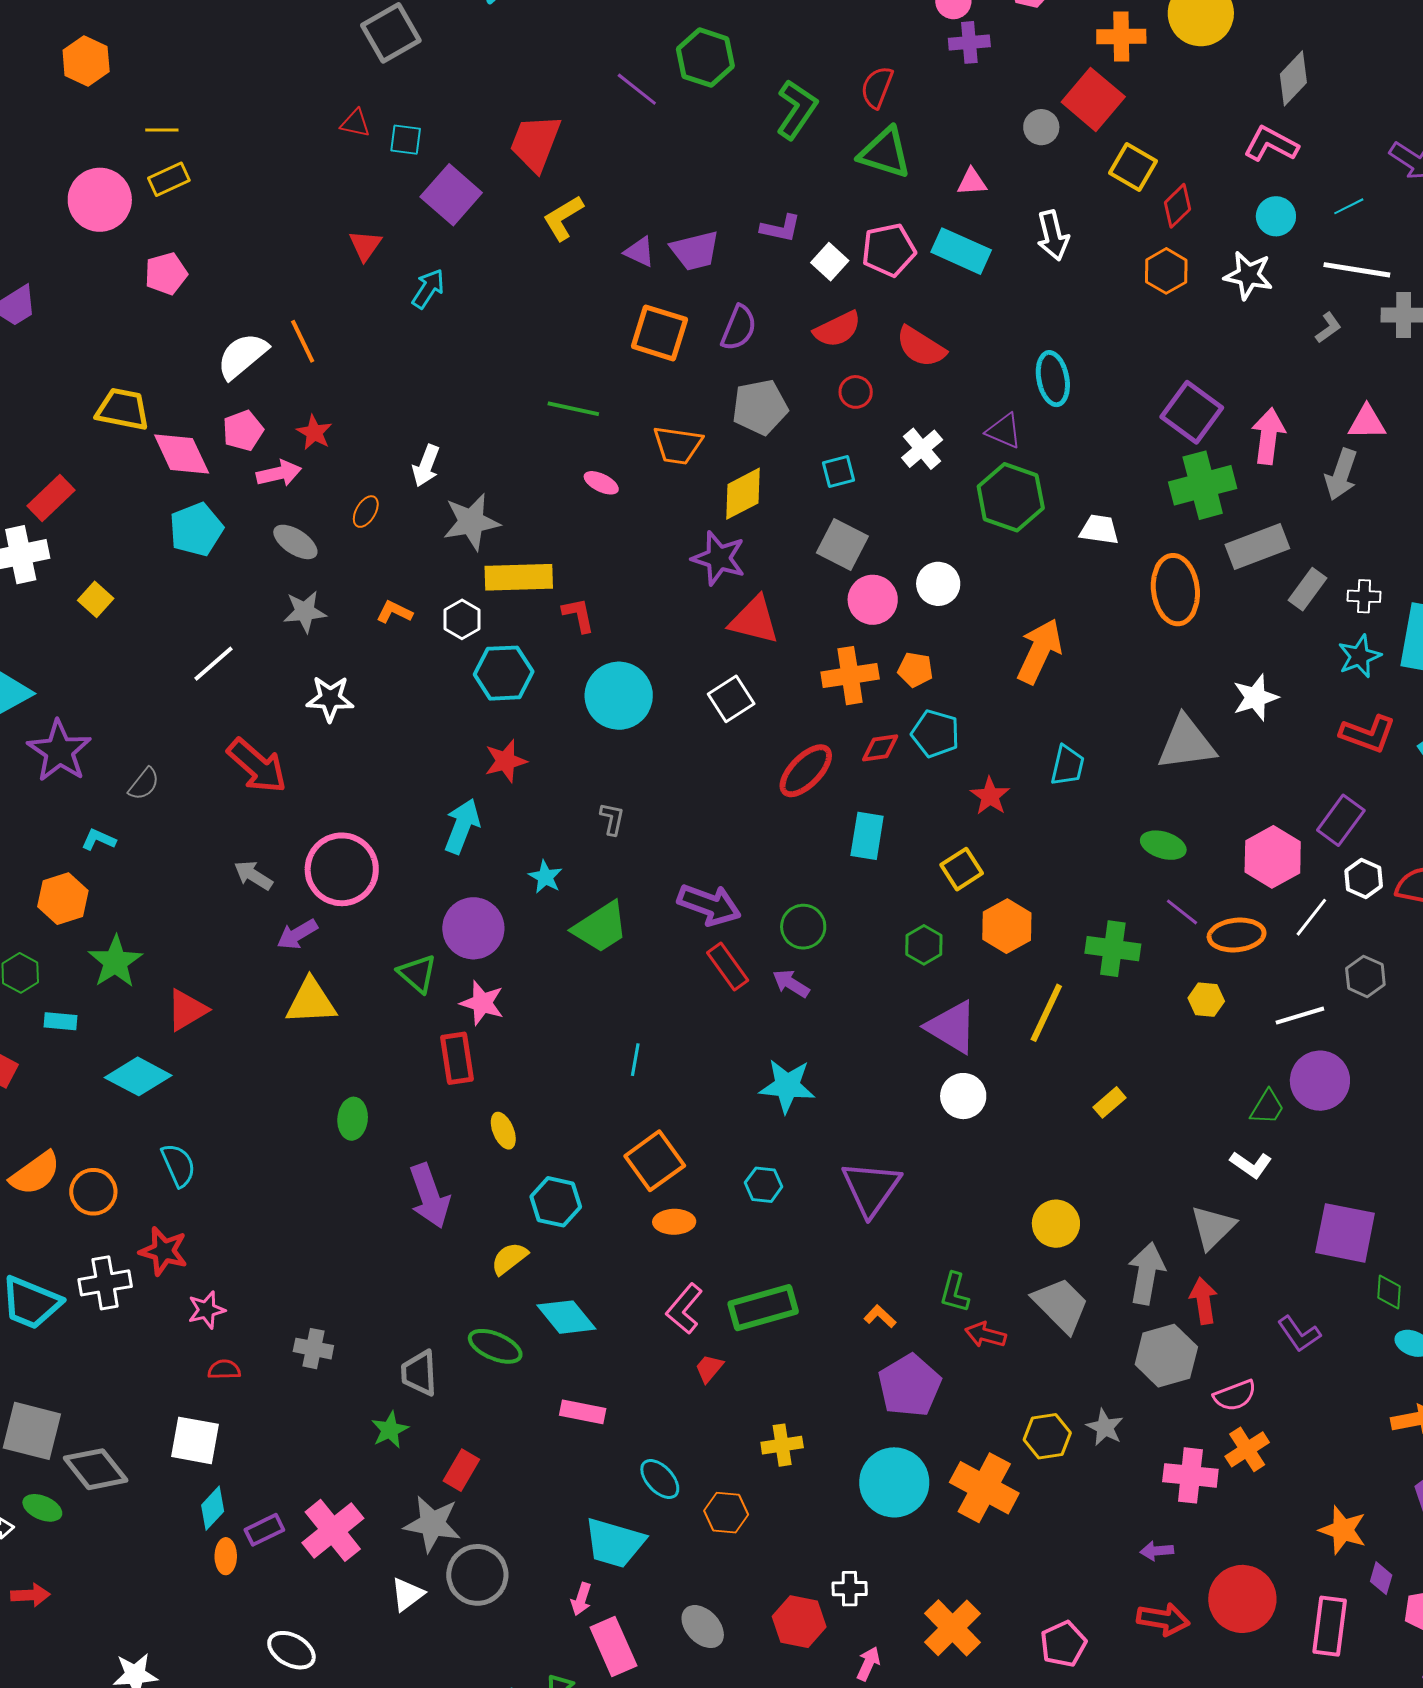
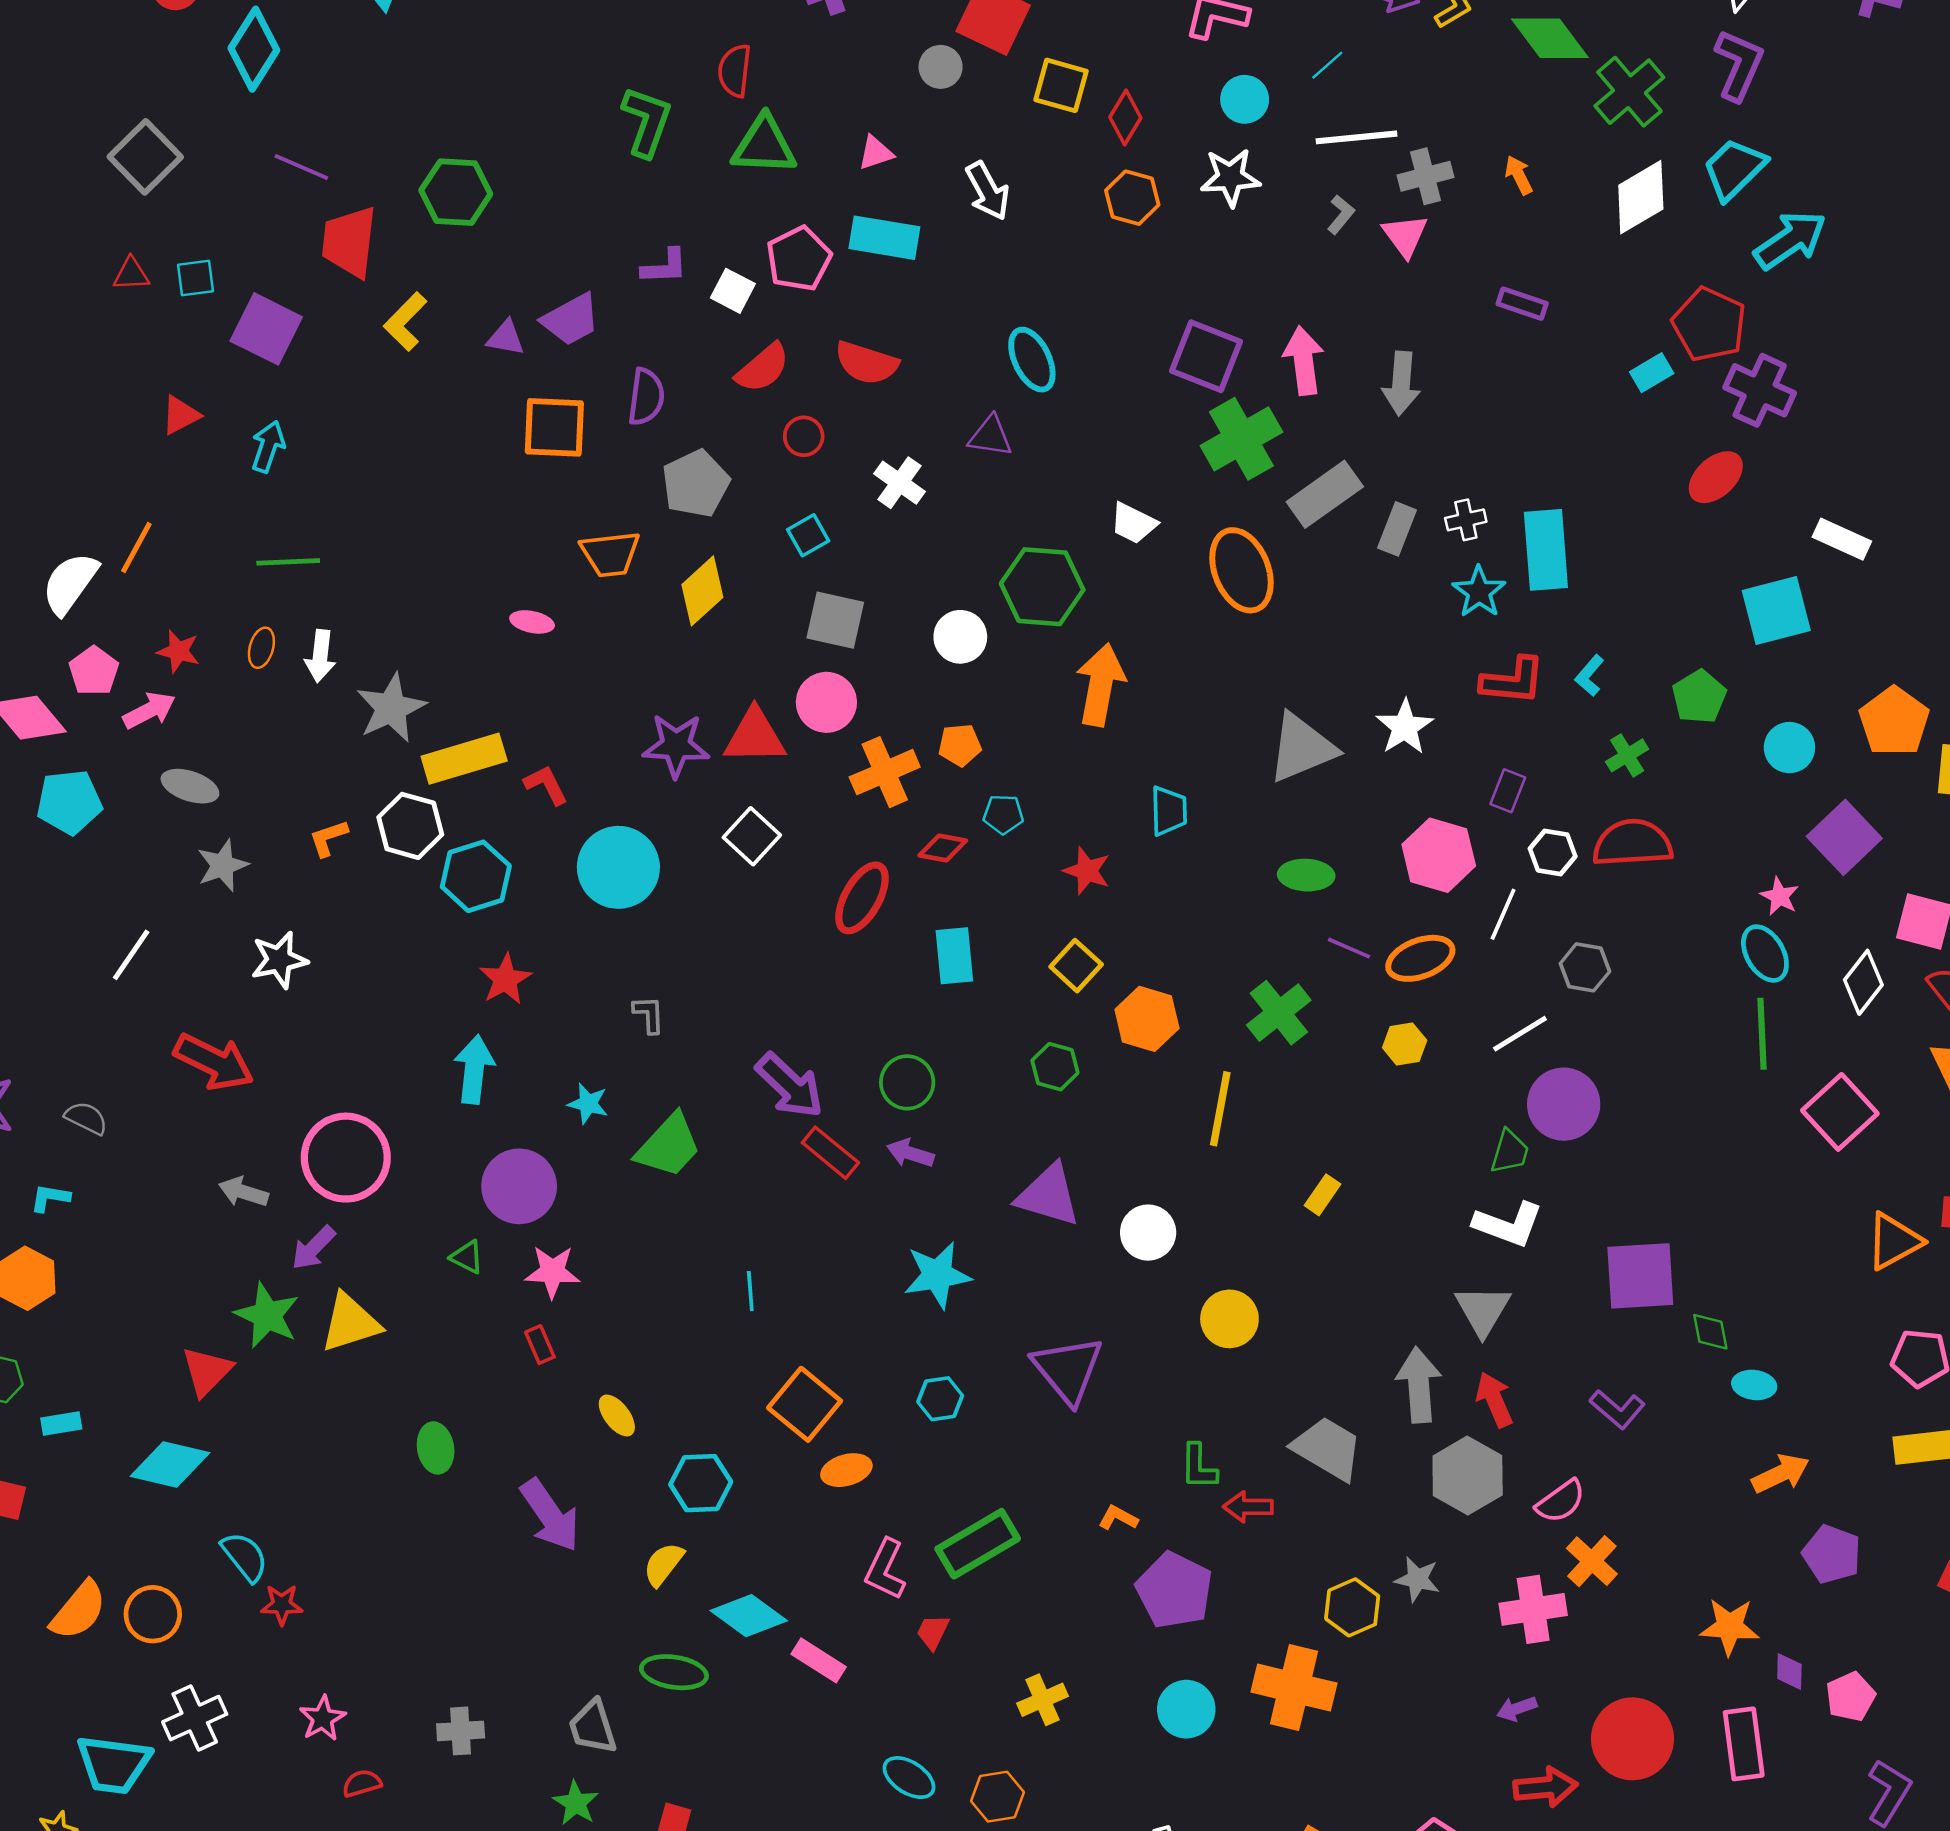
green hexagon: (705, 58) -> (456, 192), moved
purple line: (637, 89) -> (301, 167), moved
red triangle: (365, 245) -> (180, 415), turned 42
orange line: (303, 341) -> (136, 547), turned 69
green line: (573, 409) -> (288, 562), moved
pink triangle: (1367, 422) -> (1405, 235), moved, turned -51
green hexagon: (1011, 497) -> (1042, 587), moved
orange ellipse: (366, 512) -> (261, 648), moved
cyan pentagon: (196, 529) -> (69, 802), turned 30
white trapezoid: (1099, 530) -> (1133, 523), turned -147
purple star: (719, 558) -> (676, 745), moved
pink circle: (873, 600) -> (826, 702), moved
orange L-shape: (394, 612) -> (328, 838), turned -30
white hexagon: (462, 619) -> (410, 826), size x1.4
white star: (1255, 698) -> (1405, 727), moved
cyan pentagon: (935, 734) -> (1003, 814), size x0.7
red diamond: (880, 748) -> (943, 848), turned 33
gray semicircle: (144, 784) -> (86, 1118), turned -87
purple rectangle: (1341, 820) -> (1508, 791), size x0.7
purple arrow: (709, 905) -> (790, 1086), turned 38
green cross: (1113, 949) -> (1279, 1013), turned -32
green star: (115, 962) -> (267, 1315), moved
green triangle: (417, 974) -> (467, 1257), size x0.7
purple triangle: (952, 1027) -> (1049, 1195), moved
red rectangle: (457, 1058) -> (540, 1345), size x0.6
white L-shape: (1251, 1165) -> (1508, 1224), size x1.4
yellow circle: (1056, 1224) -> (1229, 1319), moved
red star: (163, 1251) -> (282, 1605), moved, size x0.7
pink rectangle: (583, 1412) -> (819, 1660), moved, turned 36
cyan circle: (894, 1482) -> (1186, 1709), size x0.7

